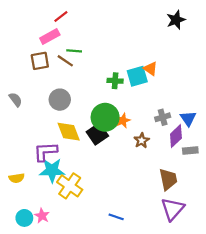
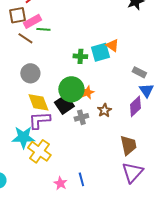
pink rectangle: (50, 37) -> (32, 21), moved
brown square: (40, 61) -> (17, 15), moved
brown line: (65, 61) -> (25, 38), moved
gray cross: (163, 117) -> (81, 117), moved
gray rectangle: (190, 150) -> (139, 72), moved, turned 32
purple L-shape: (45, 152) -> (39, 120), moved
pink star: (42, 216) -> (60, 183), moved
blue line: (116, 217) -> (81, 179), turned 56

